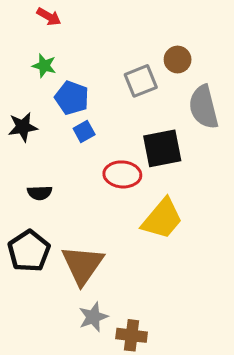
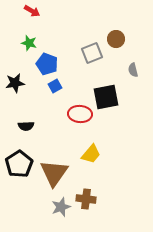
gray semicircle: (204, 107) -> (133, 70), size x0.5
yellow trapezoid: (162, 219) -> (91, 154), moved, size x0.7
brown cross: (132, 335) -> (86, 199), moved

